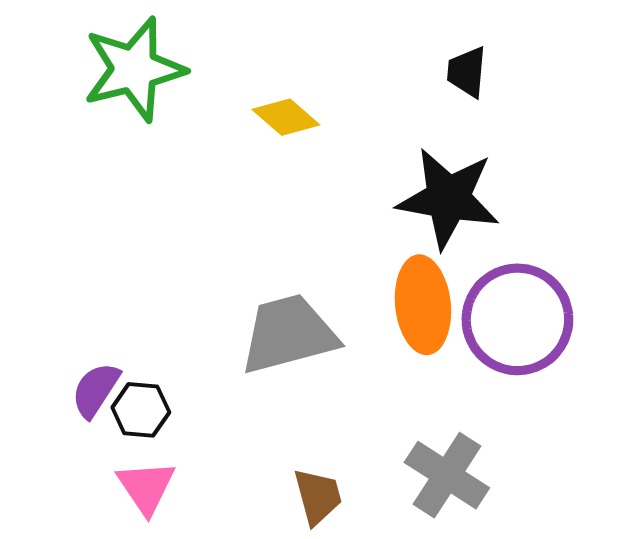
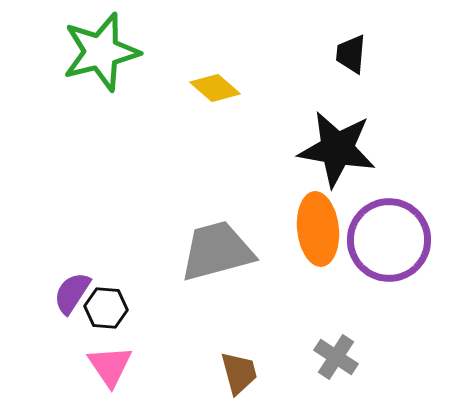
gray cross: (447, 475) -> (336, 357), size x0.7

